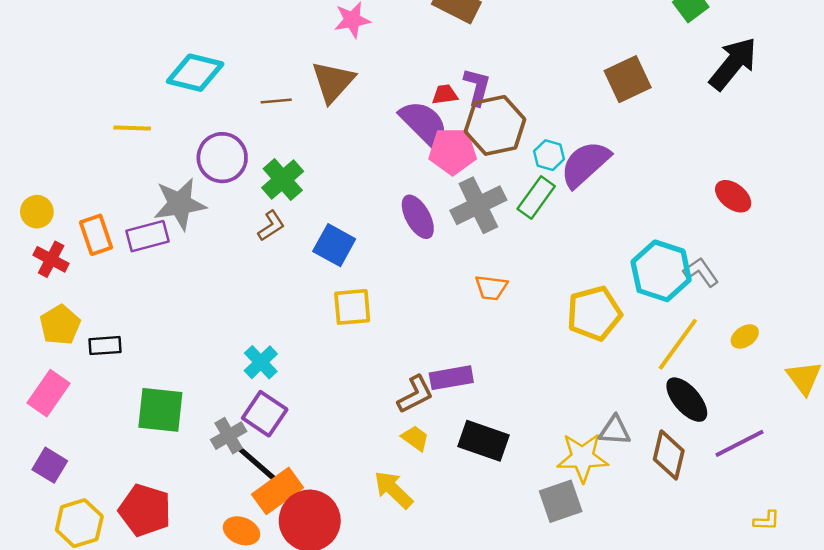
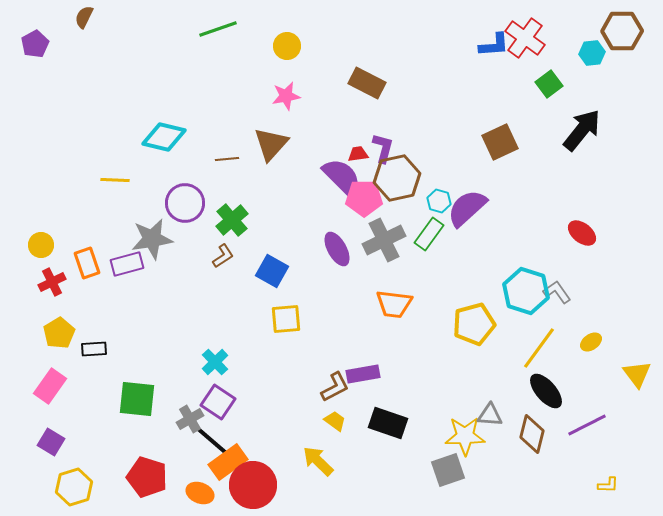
red cross: (51, 259) -> (52, 282), turned 36
orange trapezoid: (491, 288) -> (394, 304), size x1.4
red pentagon: (145, 510) -> (147, 477), moved

